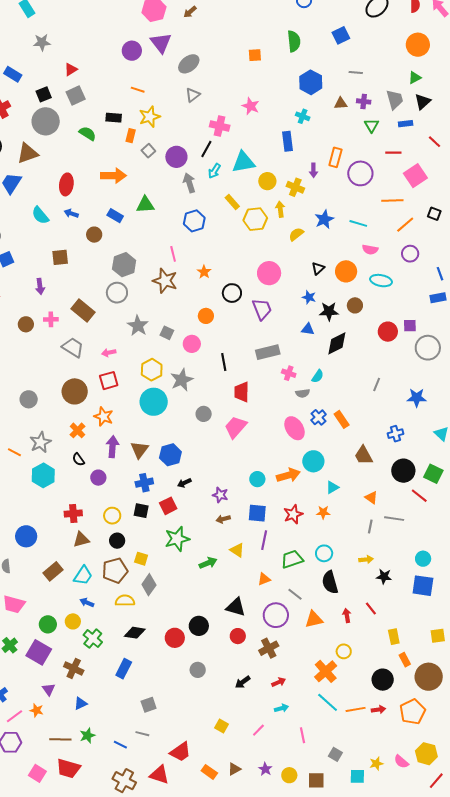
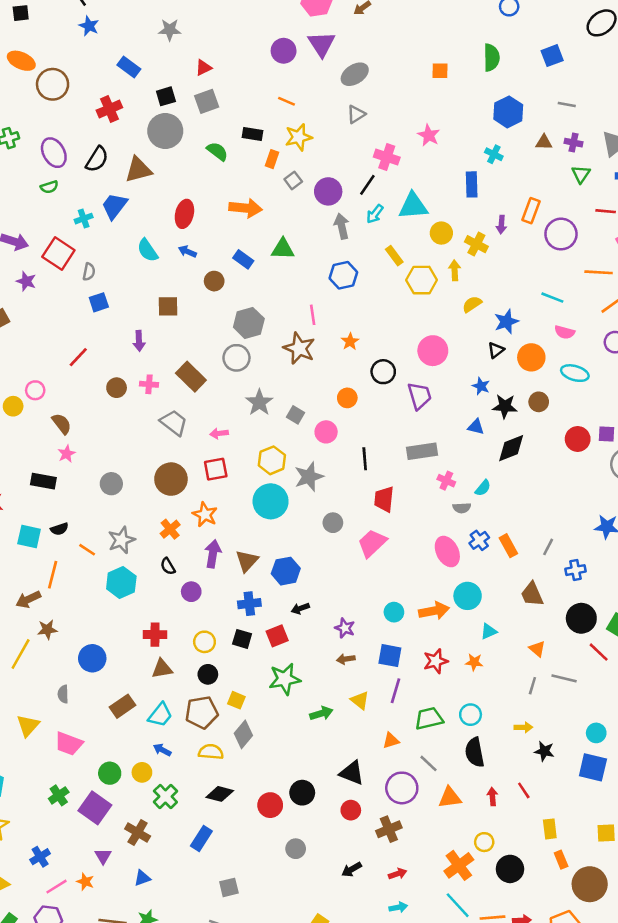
blue star: (324, 219) -> (506, 322), moved
gray line: (377, 385) -> (548, 547), moved
black circle: (383, 680) -> (510, 869), moved

